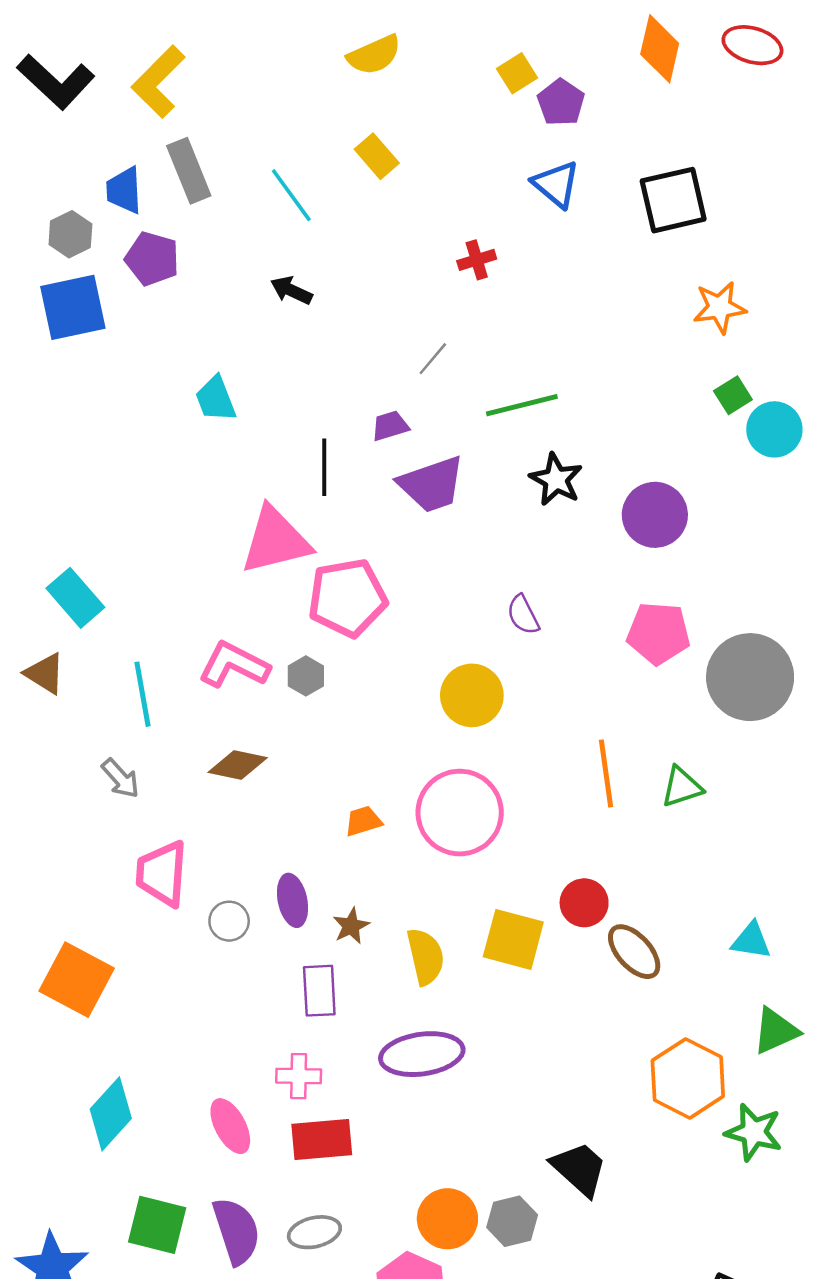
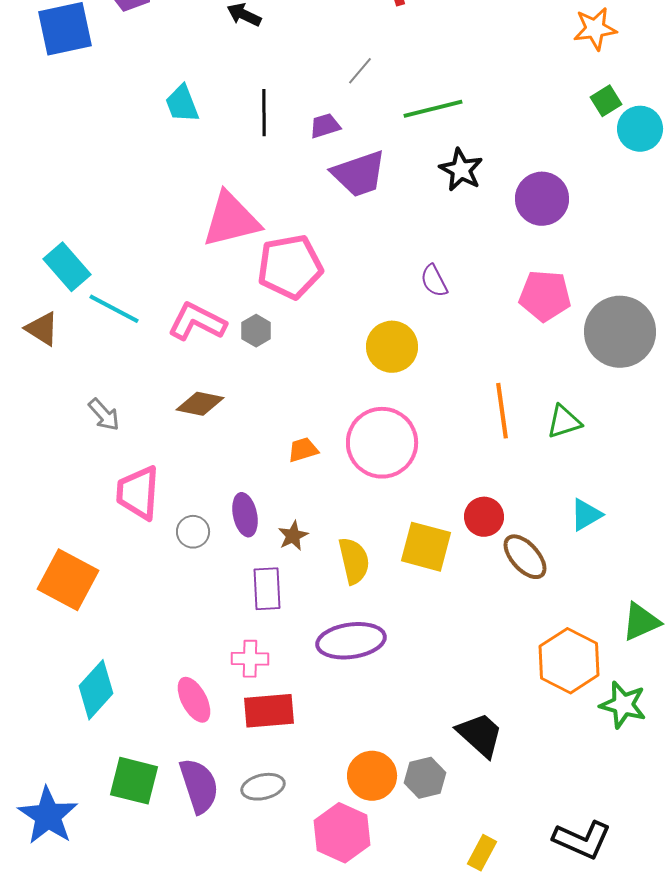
black line: (324, 467) -> (264, 113), moved
cyan line: (142, 694) -> (114, 309), moved, turned -52
cyan triangle: (751, 941) -> (586, 515), moved, turned -39

